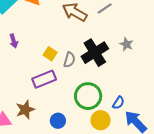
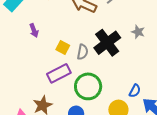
purple arrow: (14, 41) -> (34, 30), moved
green circle: (88, 96) -> (88, 86), moved

